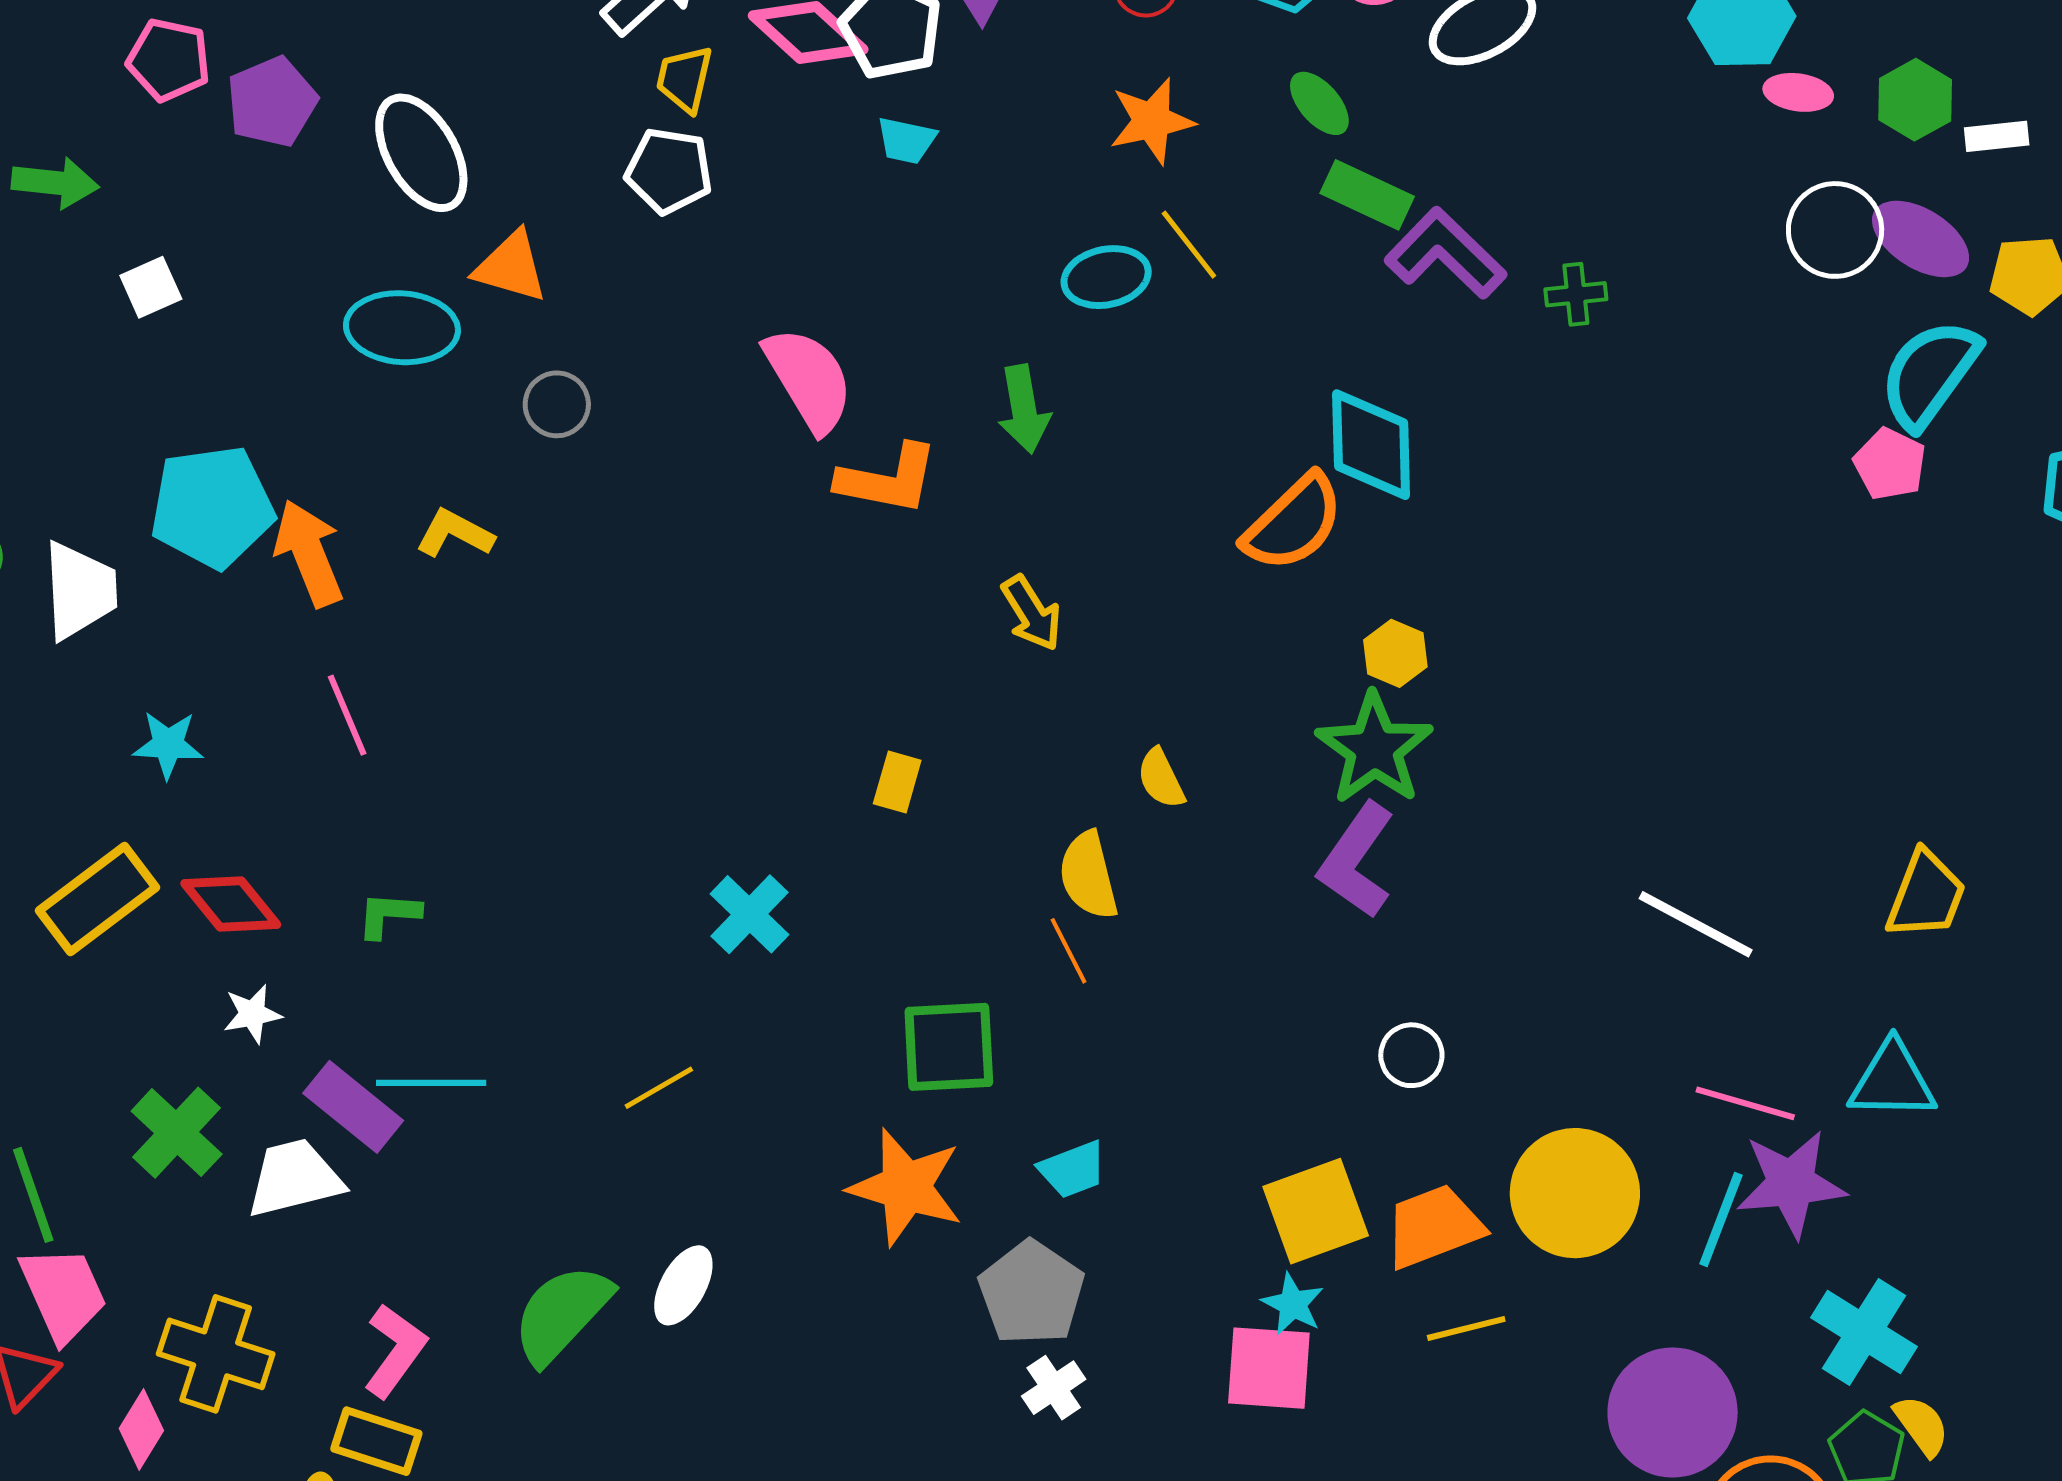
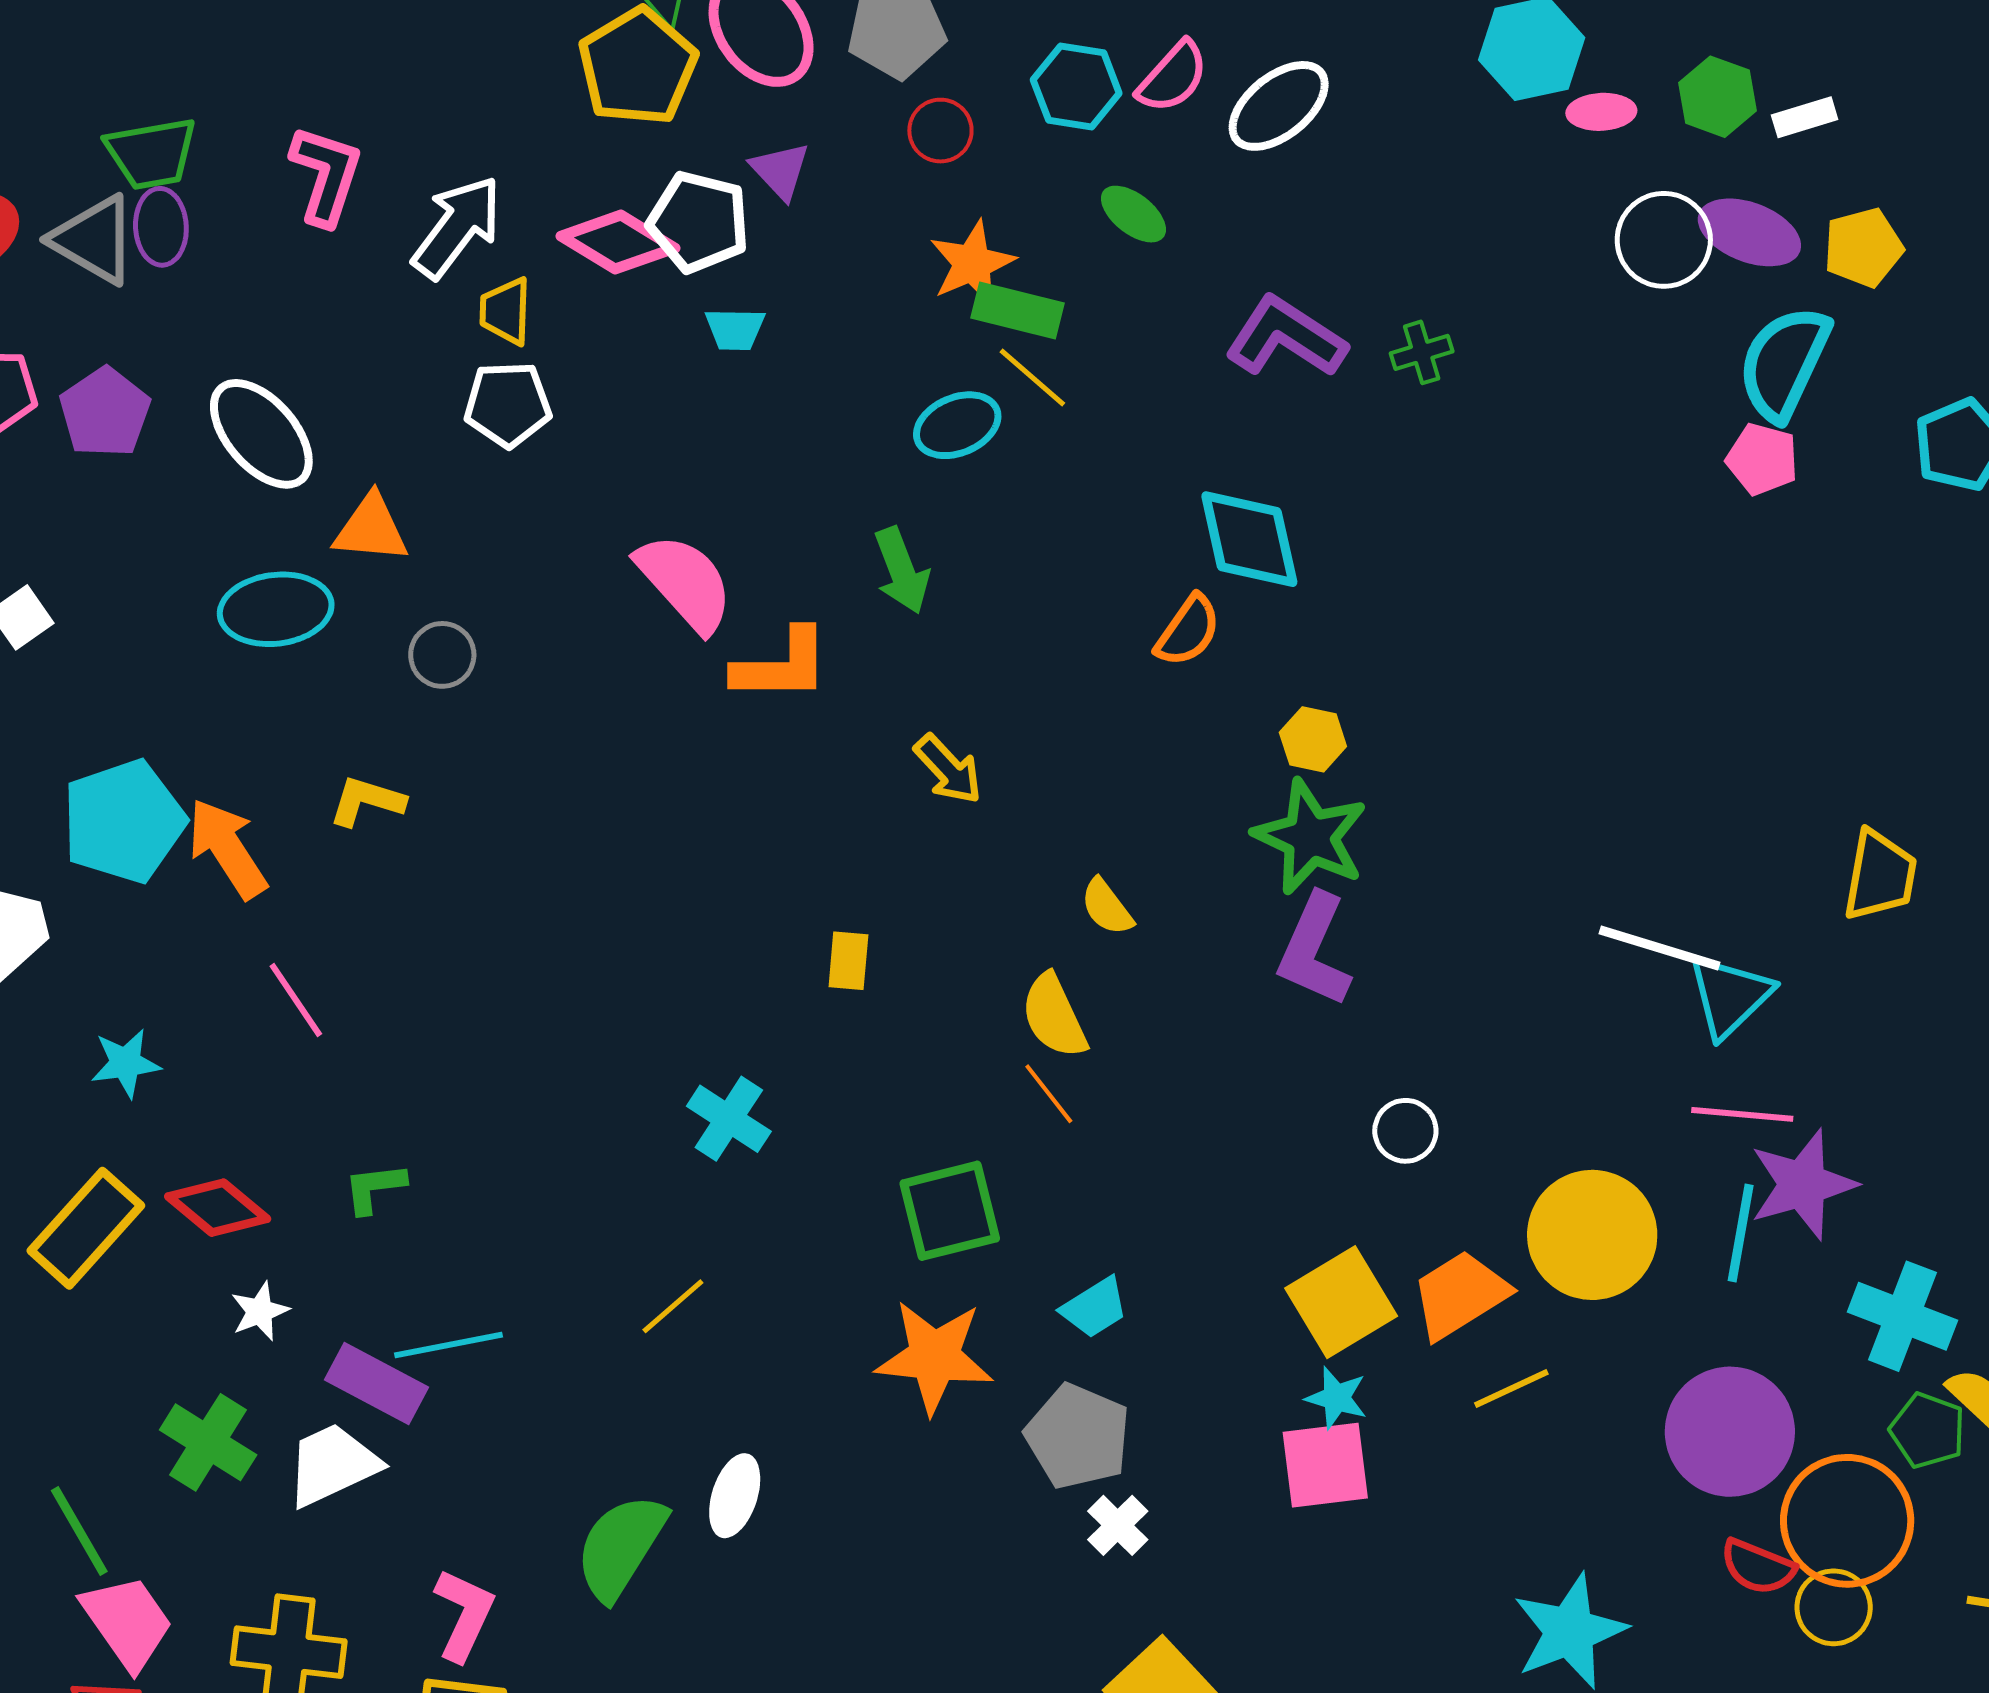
green rectangle: (1367, 195) -> (1017, 310), moved
orange semicircle: (1293, 523) -> (1188, 631), size x0.7
cyan triangle: (1892, 1081) -> (1730, 996), moved, turned -34

